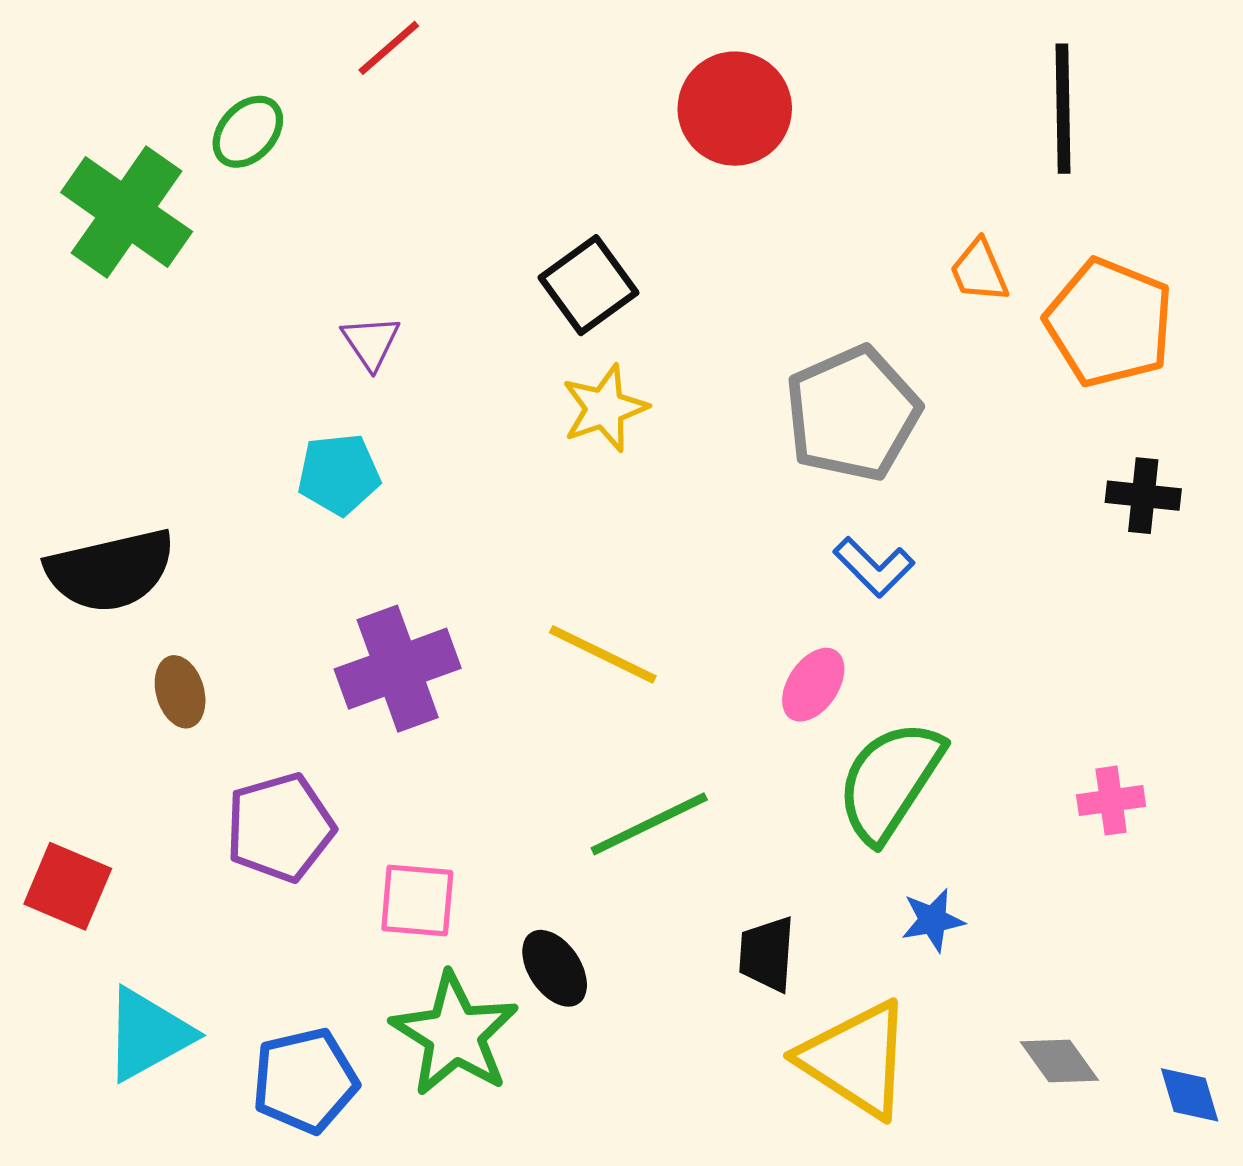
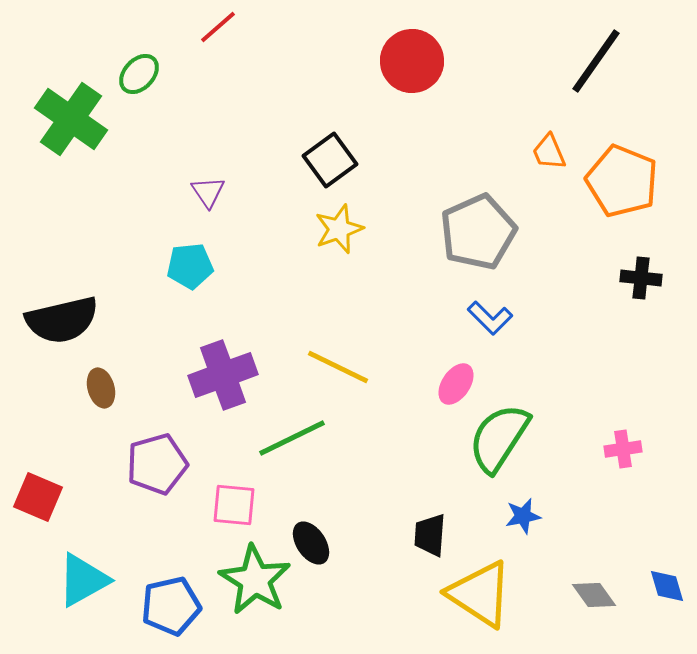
black line: (1063, 109) -> (596, 61), turned 36
green line: (649, 824) -> (292, 438), moved
blue diamond: (1190, 1095) -> (667, 586), moved

